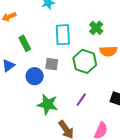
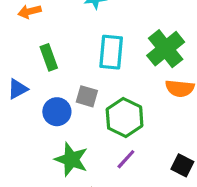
green cross: (96, 28) -> (166, 49), size x1.6
green hexagon: (85, 61) -> (125, 117), moved

